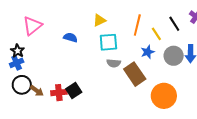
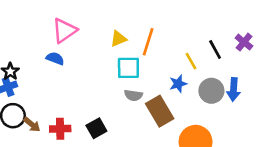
orange line: (137, 25) -> (148, 42), moved
pink triangle: (32, 26) -> (65, 30), moved
blue semicircle: (70, 37) -> (55, 58), moved
black square: (74, 90) -> (96, 128), moved

